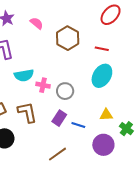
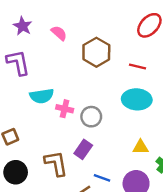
cyan ellipse: (102, 76) -> (137, 99), turned 60
brown L-shape: (27, 112) -> (56, 163), moved
blue line: (78, 125) -> (102, 178), moved

